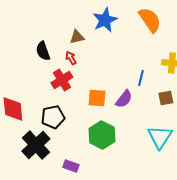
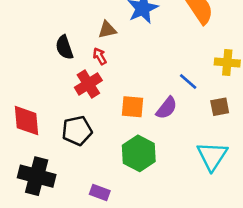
blue line: (141, 78) -> (188, 81), turned -63
black cross: (36, 145) -> (37, 176), moved, turned -32

